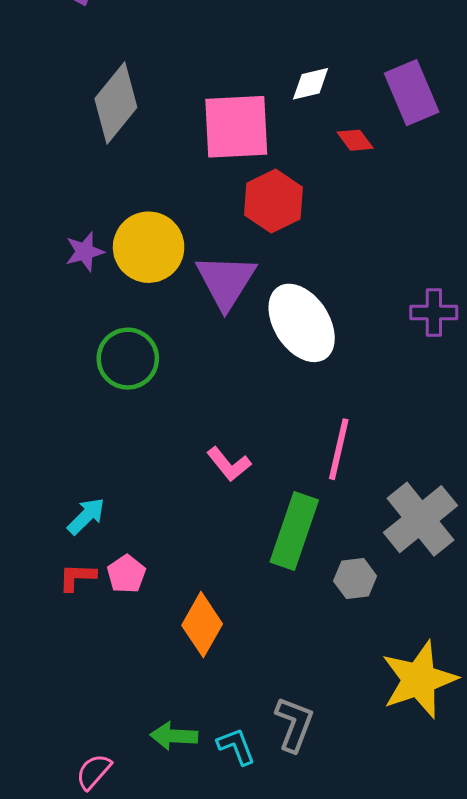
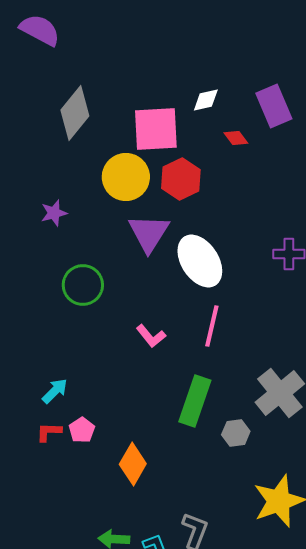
yellow circle: (149, 247) -> (126, 177), moved
pink line: (339, 449) -> (212, 326), moved
pink L-shape: (229, 464) -> (151, 336), moved

